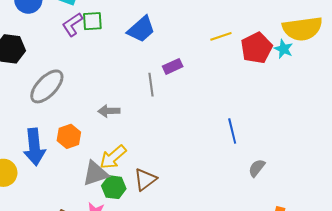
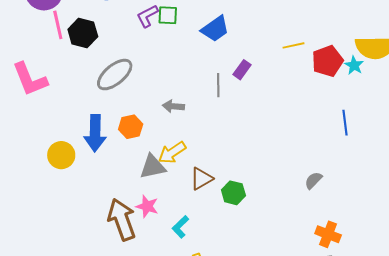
purple rectangle: (173, 66) -> (242, 70), turned -36
blue line: (232, 131) -> (345, 123), moved
green hexagon: (114, 187) -> (233, 193), moved

